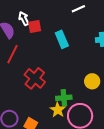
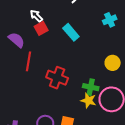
white arrow: (24, 19) -> (36, 16), moved
green cross: (64, 98) -> (91, 87), turned 35

